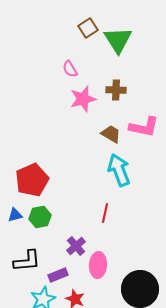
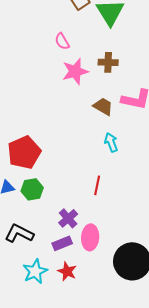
cyan arrow: (119, 170) -> (111, 142), size x0.6
black L-shape: (27, 261) -> (19, 233), turned -148
purple rectangle: (58, 275) -> (62, 243), moved

